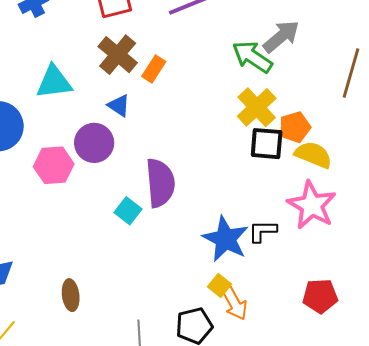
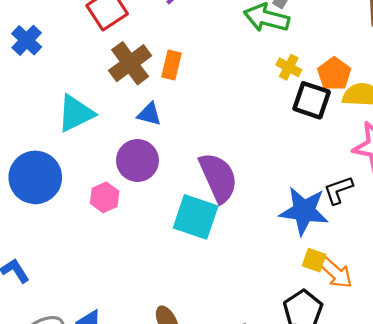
brown cross: (118, 55) -> (130, 63), turned 33
yellow cross: (257, 107) -> (289, 67), size x0.6
black square: (267, 144) -> (312, 100), turned 33
pink hexagon: (54, 165) -> (105, 197), size x0.7
cyan square: (128, 211) -> (196, 217), size x1.6

